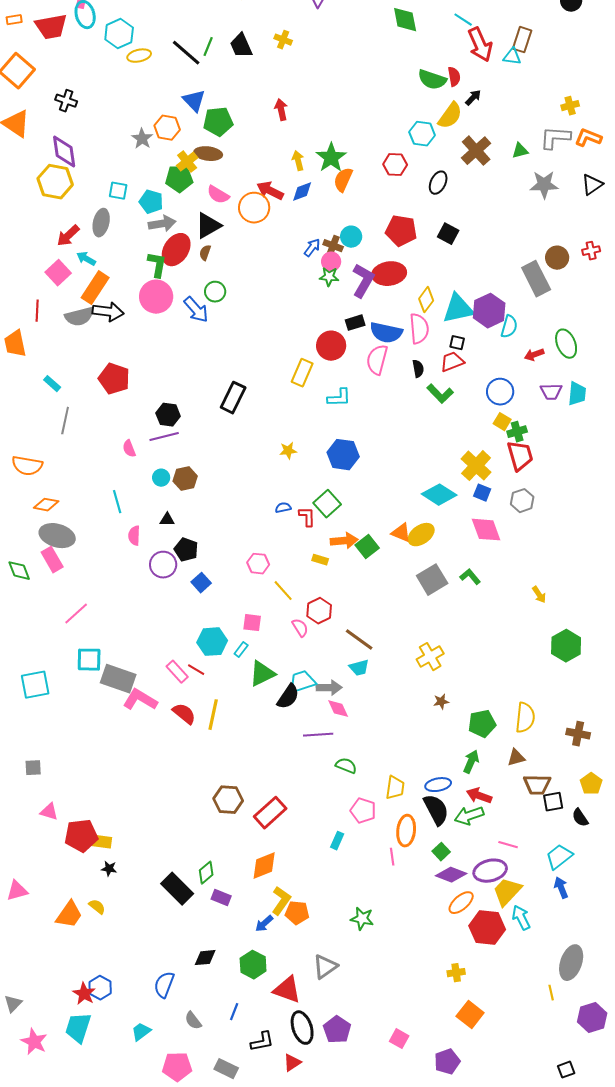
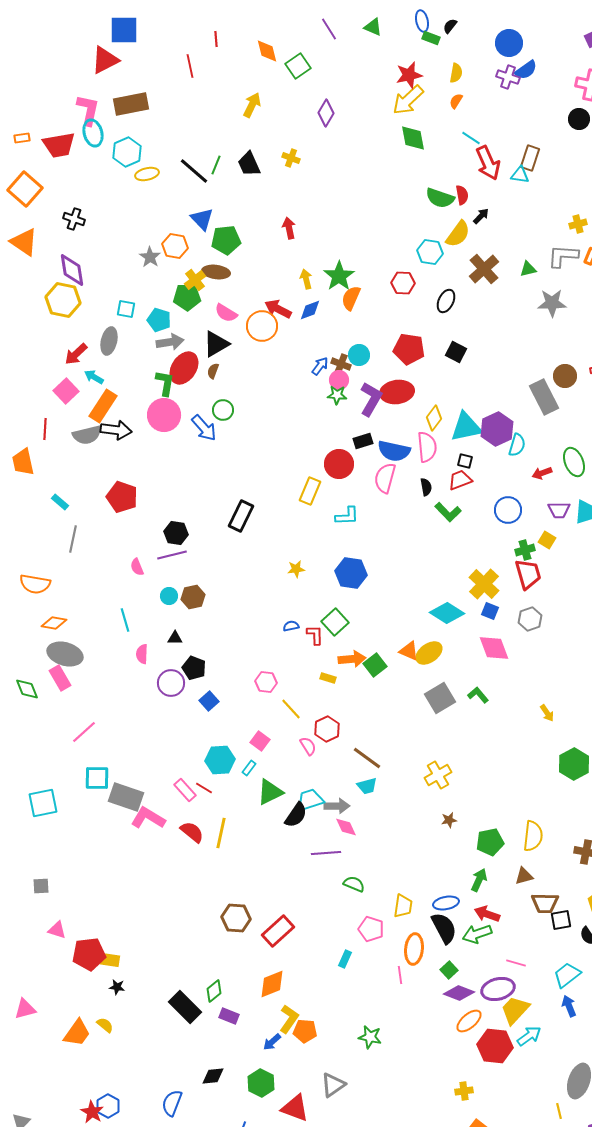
yellow square: (502, 422) -> (547, 540), moved
pink square: (252, 623) -> (260, 741), turned 30
cyan arrow: (521, 918) -> (529, 1036), turned 80

